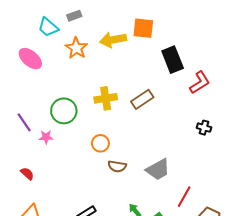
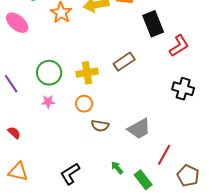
yellow cross: (106, 98) -> (87, 73), moved
black cross: (204, 128) -> (183, 89), size x1.5
pink star: (46, 137) -> (48, 102), moved

